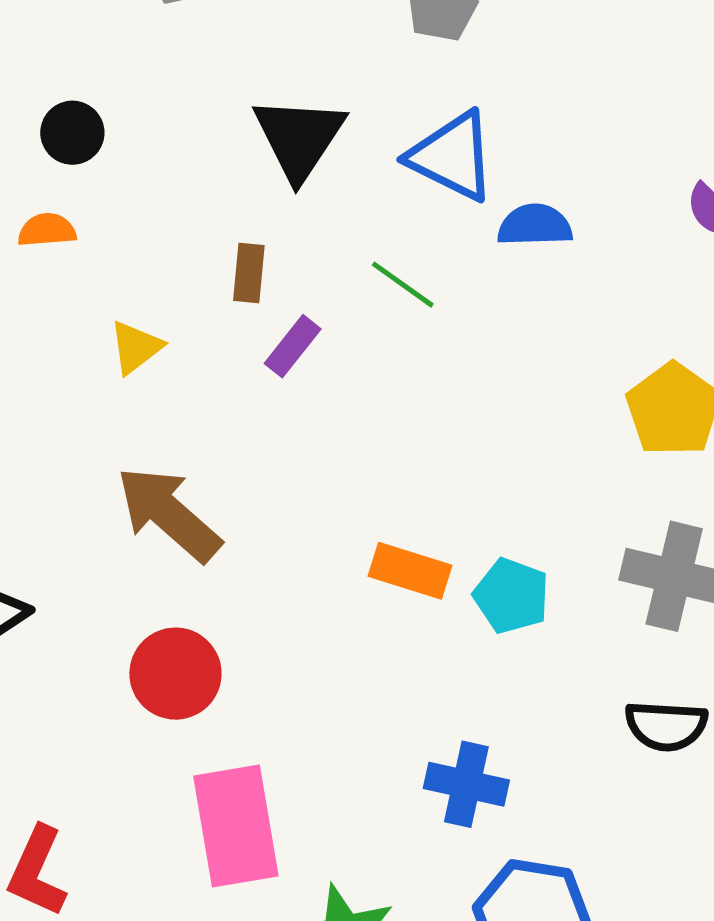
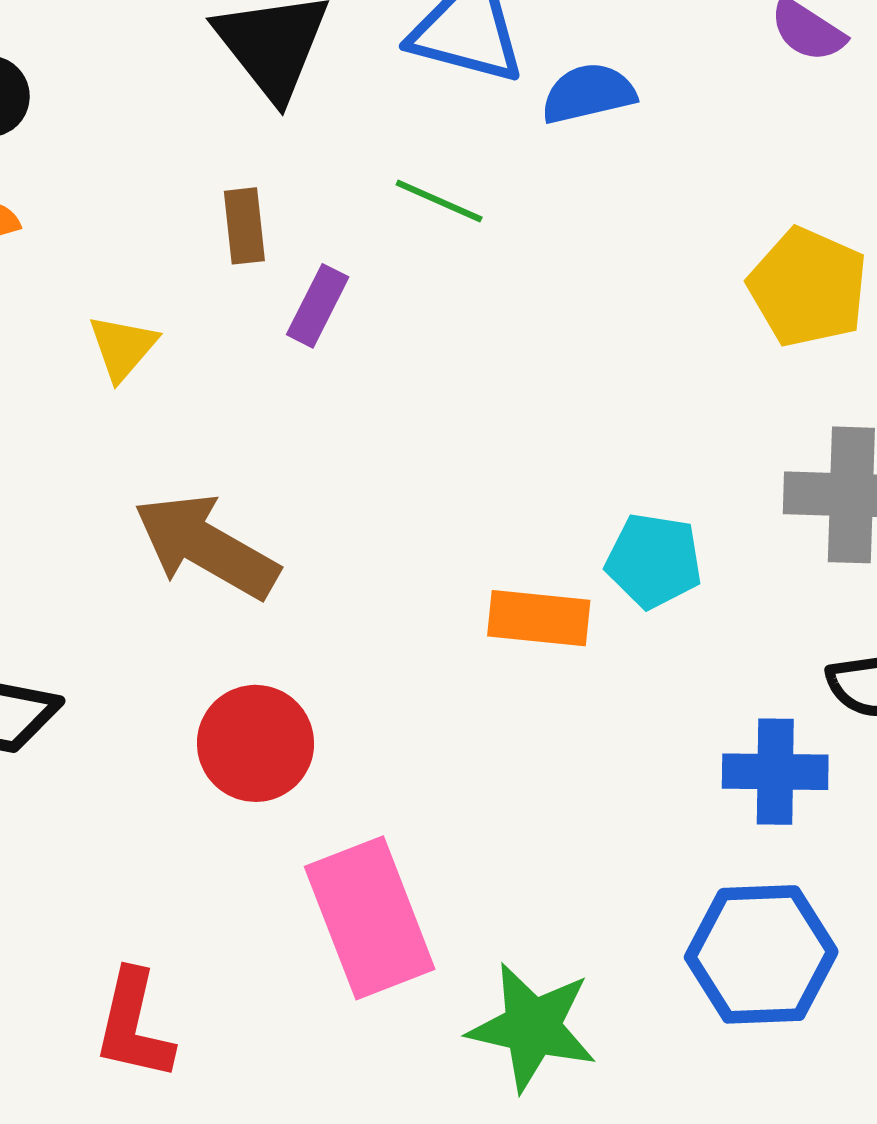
orange rectangle: (410, 571) -> (539, 618), moved
blue cross: (466, 784) -> (775, 772), moved

